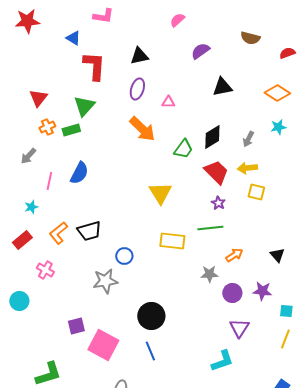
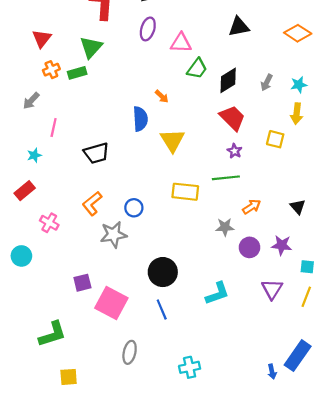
pink triangle: (168, 102) -> (181, 43), size x1.5
cyan star: (278, 127) -> (299, 85), moved
orange arrow: (142, 129) -> (162, 96), moved, size x0.5
green trapezoid: (183, 149) -> (197, 69), moved
yellow arrow: (247, 168) -> (297, 114), moved, turned -78
blue semicircle: (79, 173) -> (140, 119), moved, turned -30
black trapezoid: (89, 231) -> (96, 153), moved
orange L-shape: (58, 233) -> (92, 203), moved
purple triangle: (239, 328) -> (272, 289), moved
cyan L-shape: (222, 361) -> (217, 293), moved

